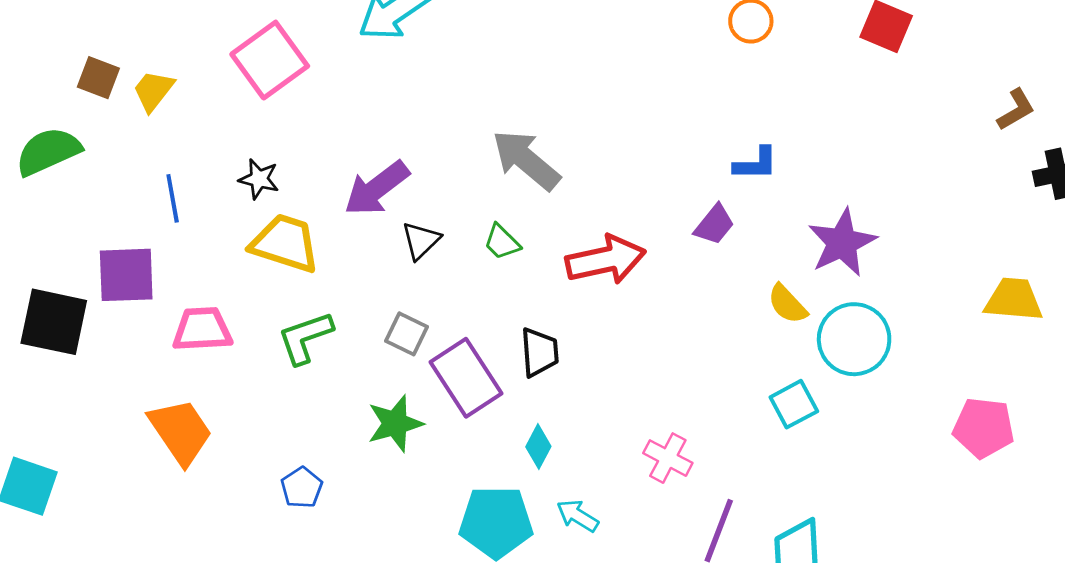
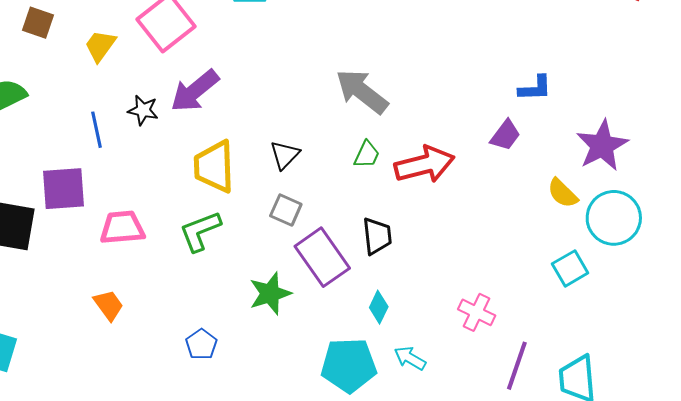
brown square: (98, 78) -> (38, 23), moved
yellow trapezoid: (153, 91) -> (100, 46), moved
black star: (259, 179) -> (143, 110), moved
purple arrow: (377, 188) -> (195, 91), moved
green trapezoid: (502, 242) -> (367, 155), moved, turned -108
yellow trapezoid: (285, 243) -> (214, 167), moved, turned -108
gray square: (407, 334) -> (286, 210), moved
orange trapezoid: (181, 431) -> (109, 305), size x0.6

